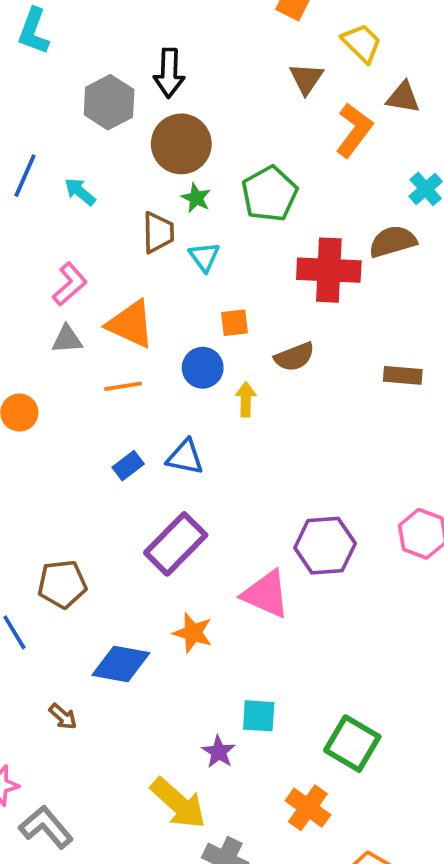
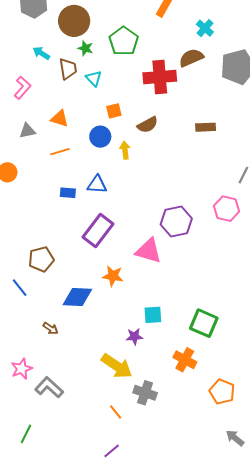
cyan arrow: (80, 192) -> (41, 53), moved
pink L-shape: (70, 284) -> (22, 88), moved
orange triangle: (131, 324) -> (60, 119), size x0.7
blue rectangle: (128, 466) -> (68, 193), turned 49
purple star: (219, 752) -> (134, 336), turned -30

